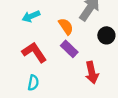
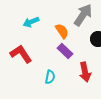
red L-shape: (34, 52) -> (21, 54), moved
cyan semicircle: (33, 83) -> (50, 77), moved

